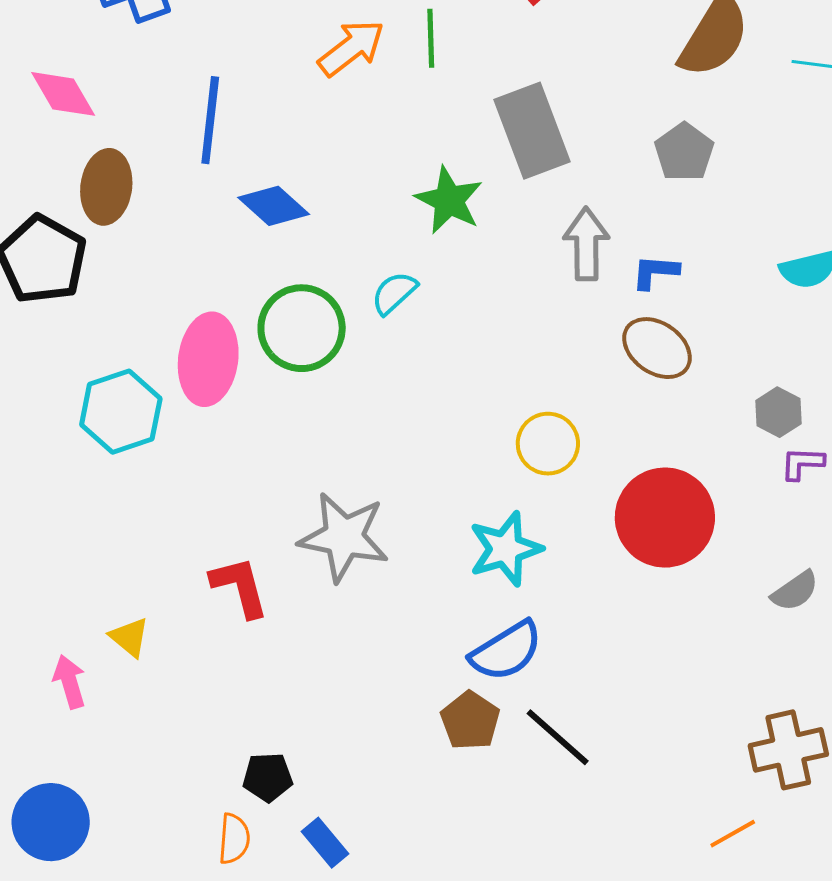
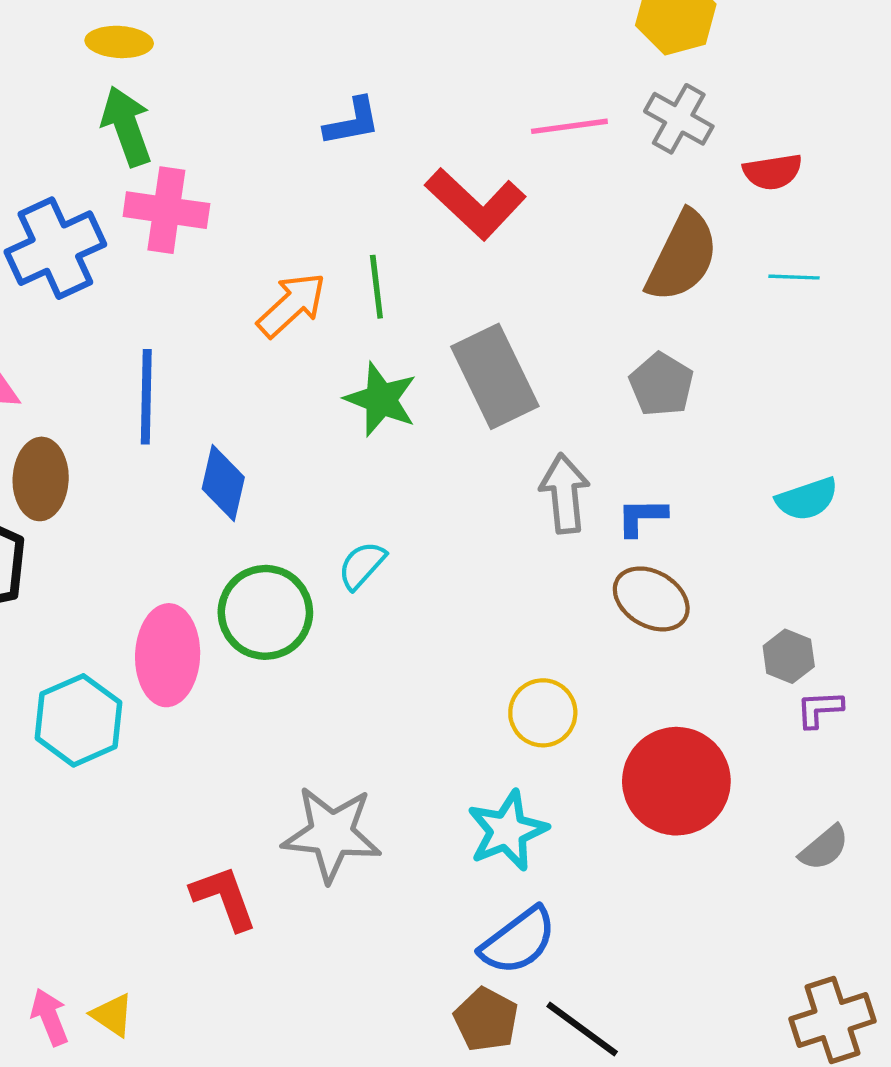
green star: (449, 200) -> (381, 399), moved
blue diamond: (274, 206) -> (223, 483), turned 66
yellow triangle: (129, 637) -> (112, 1015), moved

